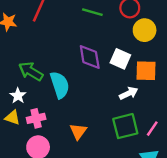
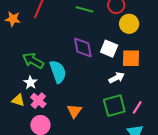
white star: (18, 96) -> (30, 83), moved
pink cross: (36, 118) -> (38, 101), turned -35

